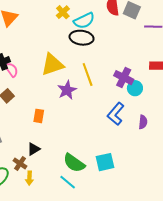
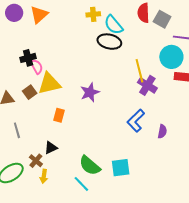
yellow cross: (63, 12) -> (93, 14), turned 32
cyan semicircle: (84, 21) -> (114, 25), turned 70
yellow triangle: (52, 65) -> (49, 83), moved
yellow line: (88, 75) -> (139, 71), moved
cyan circle: (135, 88) -> (171, 57), moved, size x1.5

